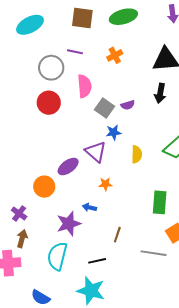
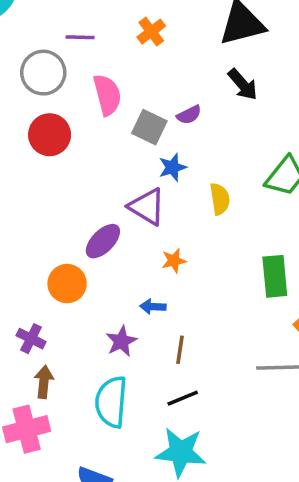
black arrow: (160, 93) -> (243, 84), turned -42
purple star: (69, 224) -> (121, 341), size x0.7
brown line: (117, 235) -> (180, 350), moved

